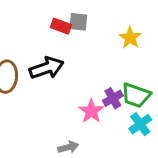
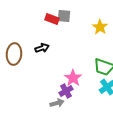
black arrow: (47, 68) -> (42, 48), size x0.6
purple cross: (113, 98) -> (66, 91), moved

